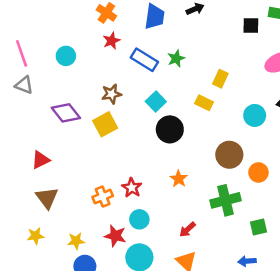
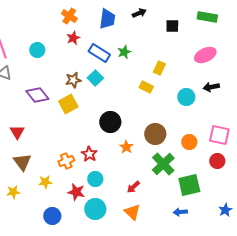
black square: (251, 25) -> (172, 26), moved
cyan square: (156, 102) -> (95, 78), moved
black circle: (170, 129) -> (110, 122), moved
brown circle: (229, 155) -> (155, 134), moved
red triangle: (41, 160) -> (17, 132), turned -35
green cross: (226, 200) -> (163, 164), turned -30
green square: (258, 227) -> (189, 185), size x1.6
yellow star: (76, 241) -> (45, 182), moved

